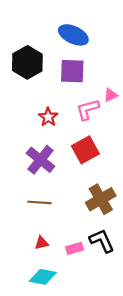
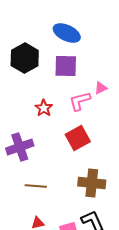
purple cross: (41, 160) -> (20, 147), moved, turned 32
brown cross: (101, 199) -> (92, 183), turned 36

